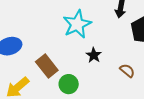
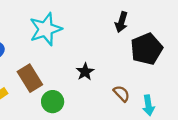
cyan star: (77, 24) -> (46, 29), moved

